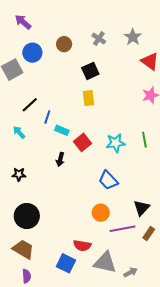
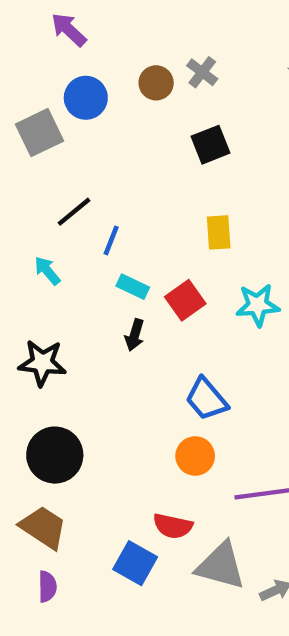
gray cross: (99, 39) -> (202, 72), moved
yellow rectangle: (89, 98) -> (219, 232), moved
cyan rectangle: (62, 130) -> (133, 287), moved
black star: (19, 174) -> (42, 363), size x1.5
blue trapezoid: (108, 180) -> (207, 399), moved
orange circle: (101, 213) -> (195, 456), moved

